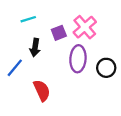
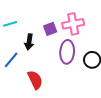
cyan line: (28, 19) -> (10, 24), moved
pink cross: (85, 27) -> (73, 24), turned 30

